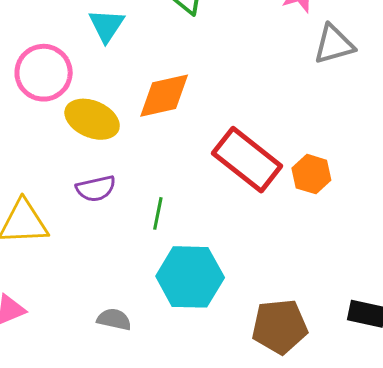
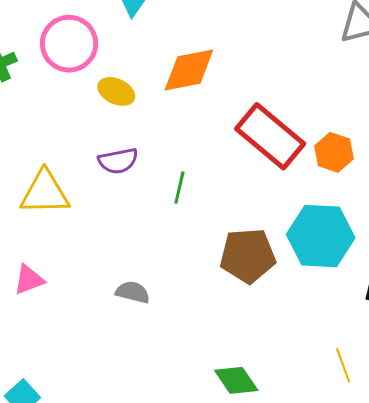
yellow ellipse: (92, 119) -> (116, 91), size x0.7
cyan hexagon: (190, 277) -> (321, 236), moved
brown pentagon: (280, 327) -> (248, 256), moved

